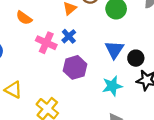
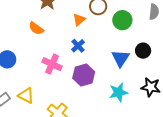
pink cross: (46, 43) -> (52, 64), moved
black circle: (136, 58) -> (143, 51), moved

